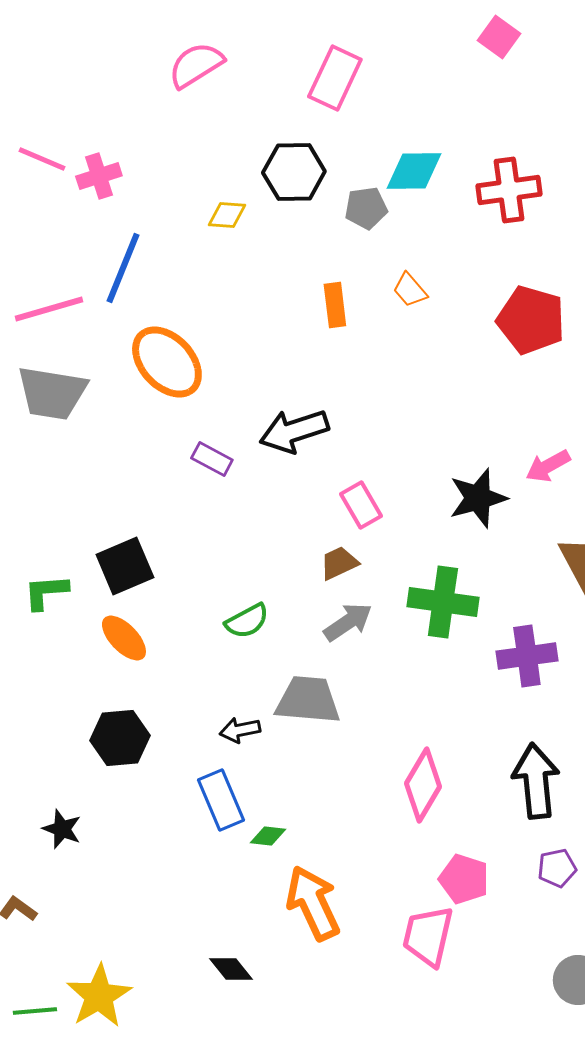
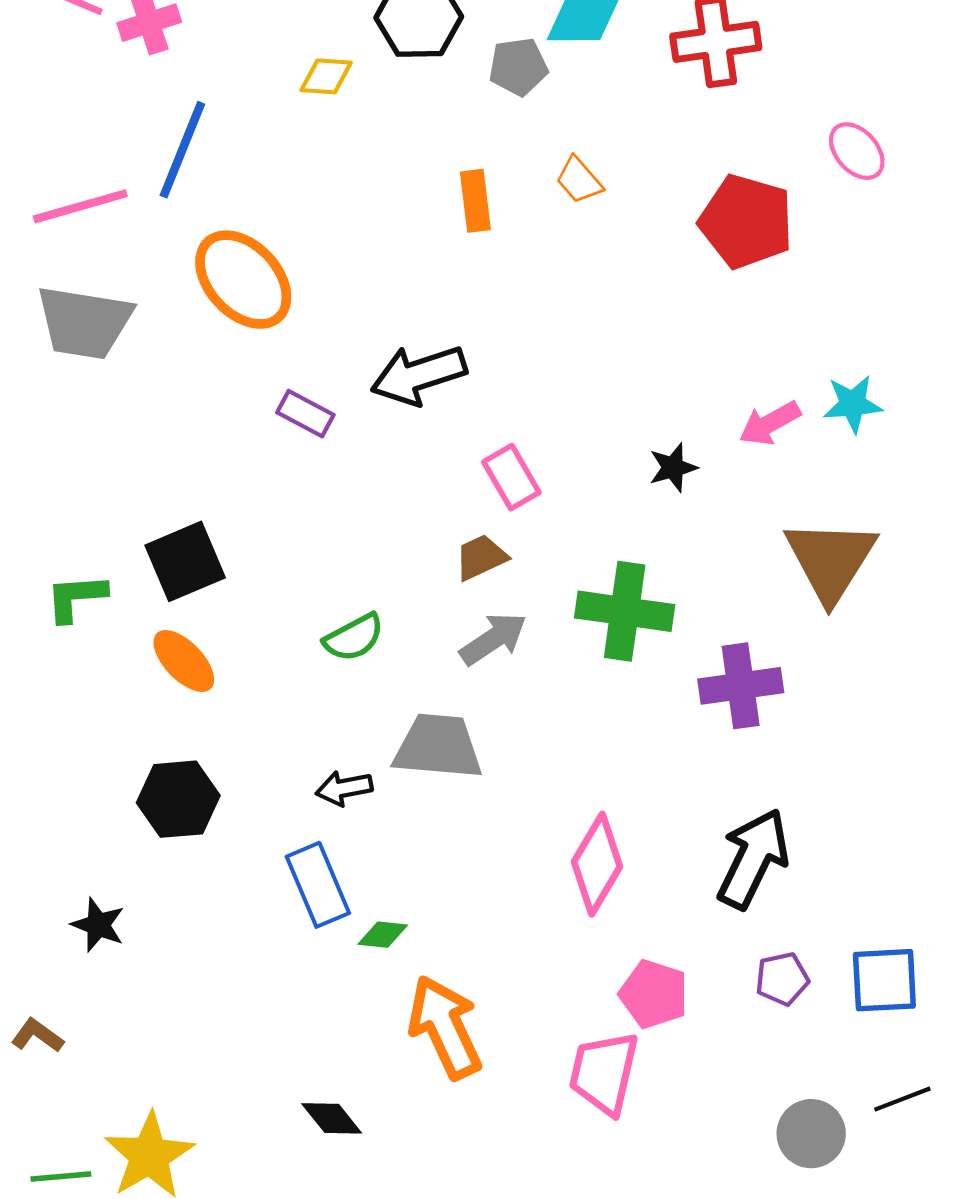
black star: (478, 498) -> (673, 468), size x0.6
black arrow: (536, 781) -> (753, 859), turned 32

